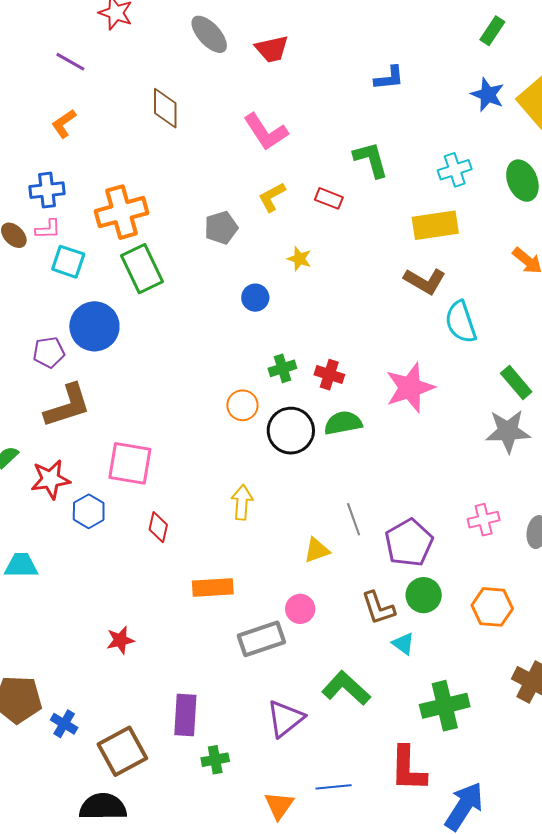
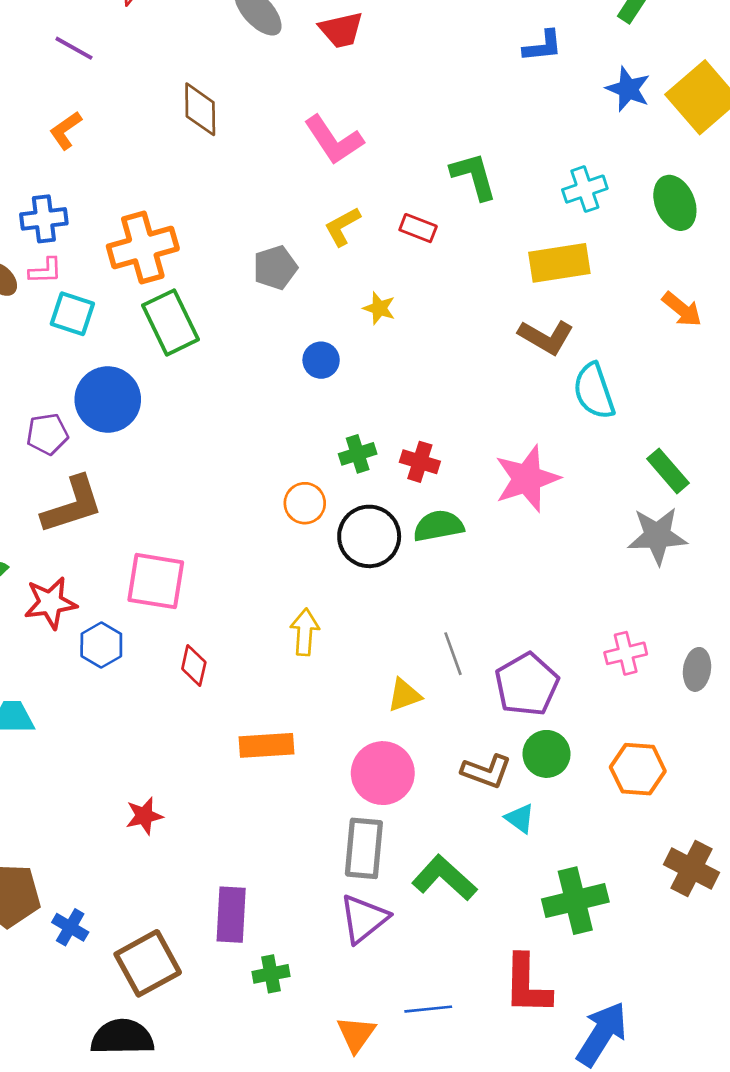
blue L-shape: (389, 78) -> (543, 46), moved
brown L-shape: (378, 608) -> (486, 771), turned -51
pink circle: (300, 609) -> (383, 773), size x1.6
gray rectangle: (261, 639) -> (364, 848), moved, turned -66

